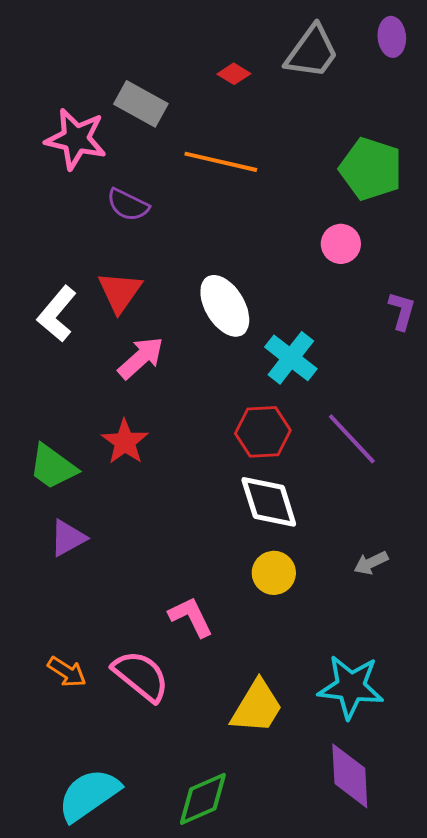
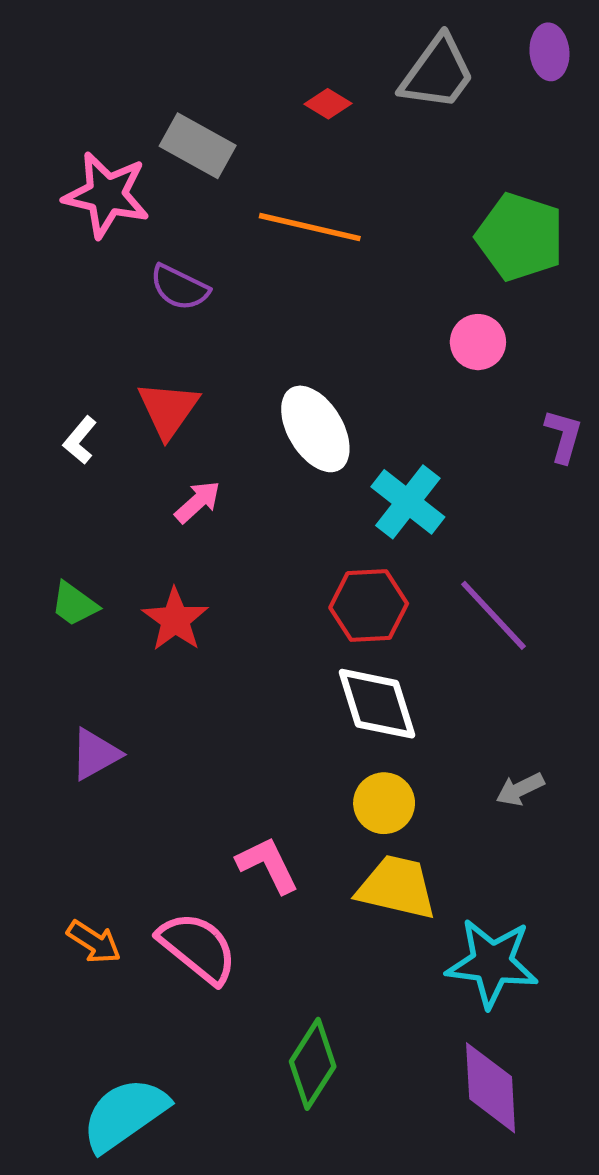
white L-shape: (57, 314) -> (80, 440), size x0.6
pink arrow: (141, 358) -> (198, 502), size x0.7
green trapezoid: (53, 467) -> (74, 604), moved, size x0.7
yellow trapezoid: (257, 707) -> (397, 887), moved, turned -108
green diamond: (203, 799) -> (313, 1064), moved, turned -34

